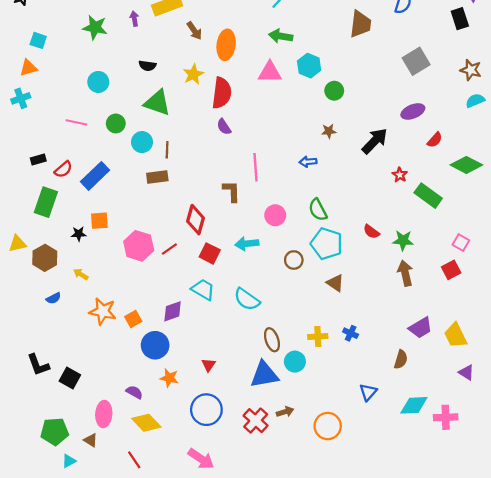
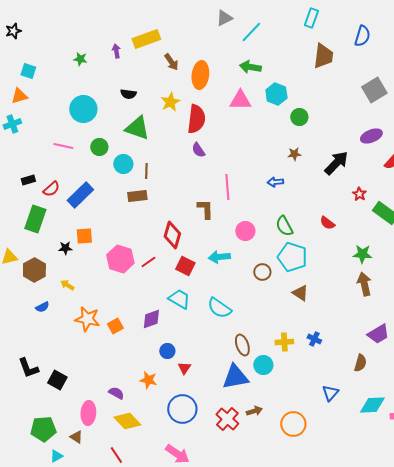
green star: (95, 27) -> (80, 59), size x0.6
cyan circle: (98, 82) -> (83, 109), size x1.4
red semicircle: (371, 232) -> (327, 223), moved
blue circle: (155, 345) -> (167, 351), moved, size x0.6

